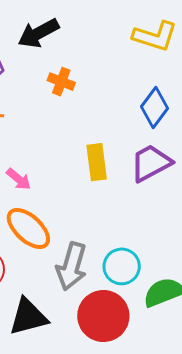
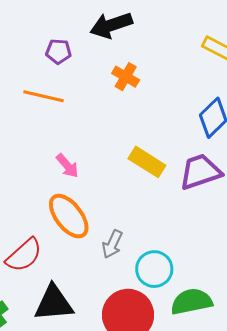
yellow rectangle: (97, 162) -> (147, 162), turned -60
gray arrow: (71, 266) -> (112, 244), moved, size x0.6

